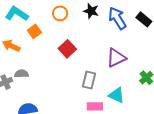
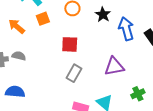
red square: (67, 49) -> (70, 44), turned 30
gray rectangle: (89, 80) -> (74, 73), moved

